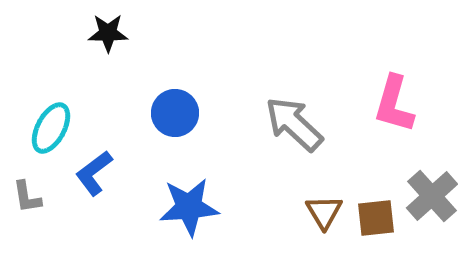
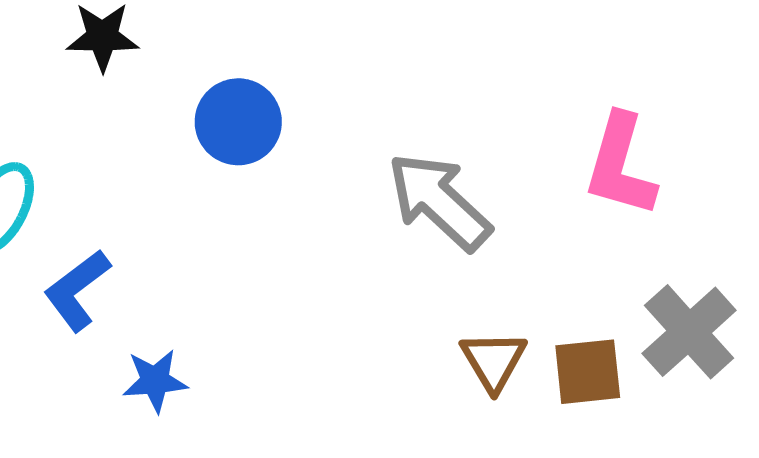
blue circle: (175, 113) -> (238, 122), moved
blue star: (189, 207) -> (155, 381), moved, size x0.6

